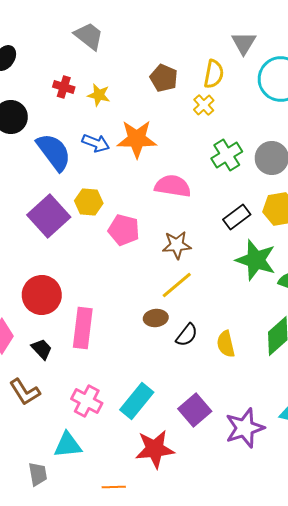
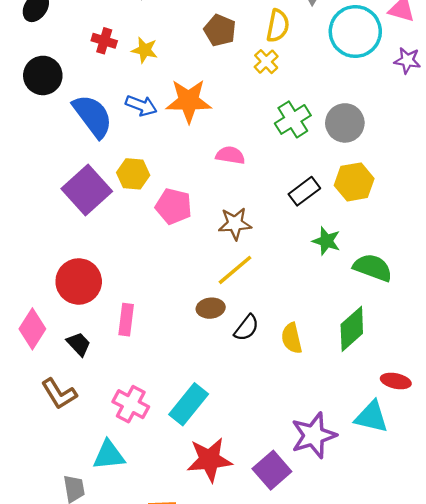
pink semicircle: (173, 186) -> (230, 155), size x0.7
green star: (256, 260) -> (326, 241), size x0.6
pink rectangle: (83, 328) -> (126, 320), size x0.7
purple square: (195, 410) -> (272, 470), moved

